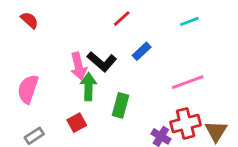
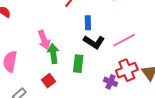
blue rectangle: (142, 51) -> (88, 23), turned -40
black L-shape: (102, 62) -> (94, 42), moved

